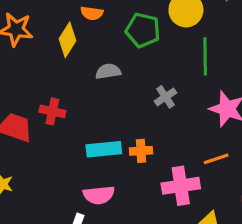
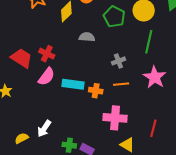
orange line: (216, 159) -> (121, 84), moved
pink semicircle: (99, 195) -> (46, 77), moved, turned -60

